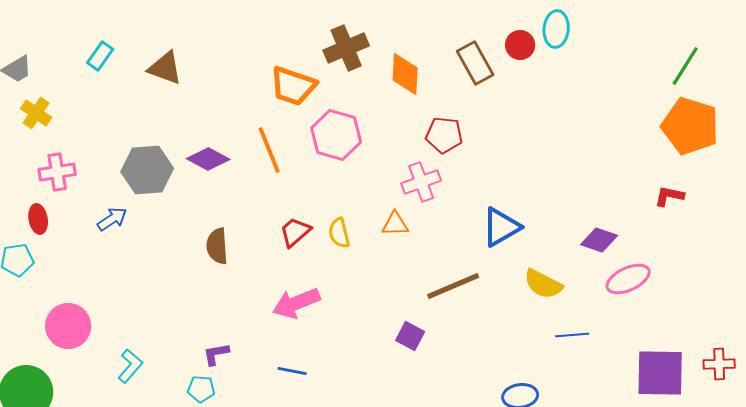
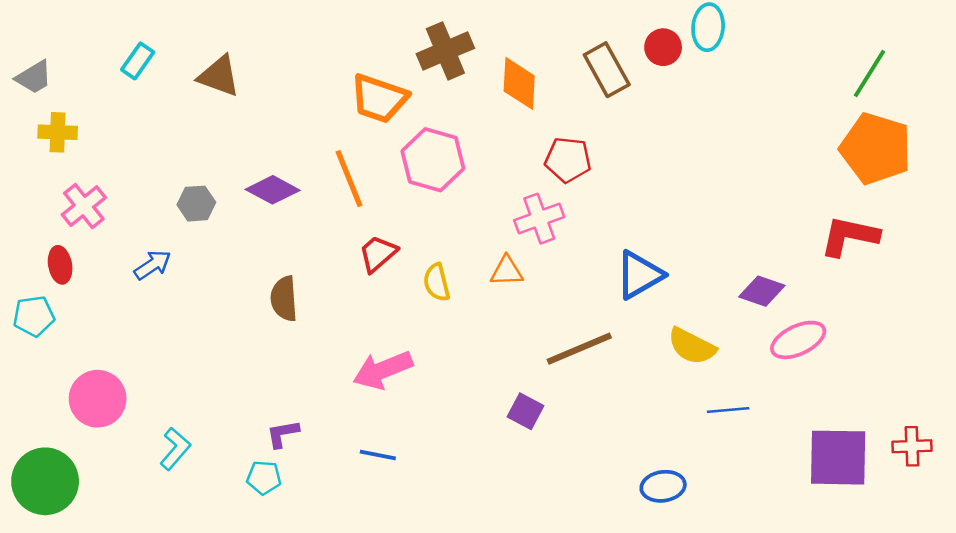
yellow cross: (36, 113) -> (58, 132), turned -32
gray hexagon: (147, 170) -> (196, 204), size x0.6
pink cross: (57, 172) -> (84, 206), turned -30
red L-shape: (669, 196) -> (849, 236), size x1.6
red trapezoid: (295, 232) -> (378, 254), moved

